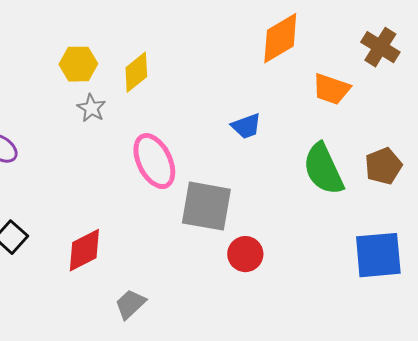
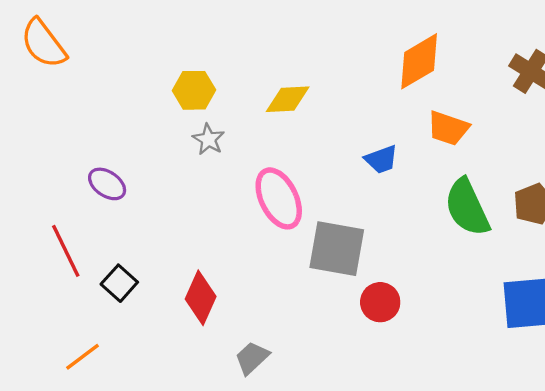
yellow diamond: (136, 72) -> (288, 99), moved, turned 36
orange trapezoid: (331, 89) -> (448, 128), moved
red diamond: (84, 250) -> (201, 298), turned -39

